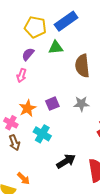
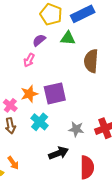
purple square: (52, 104) -> (55, 93), size x1.6
gray star: (81, 104) -> (76, 129), moved

